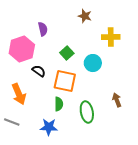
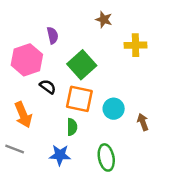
green square: (67, 53) -> (82, 65), size x1.6
cyan circle: (93, 63) -> (114, 109), moved
green ellipse: (87, 112) -> (106, 157), moved

